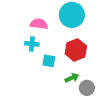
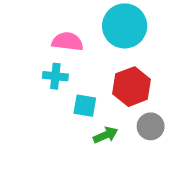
green arrow: (72, 78) -> (106, 135), moved
gray circle: (87, 88) -> (151, 126), moved

